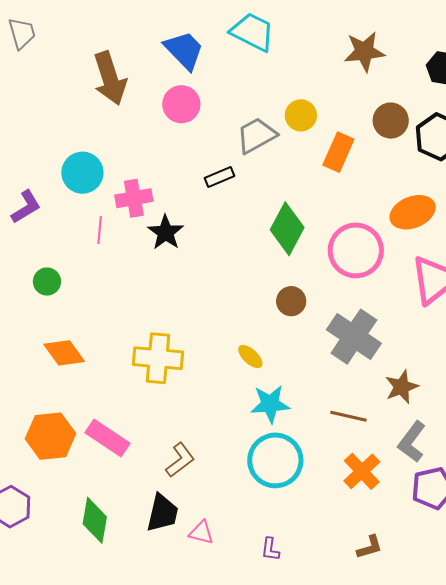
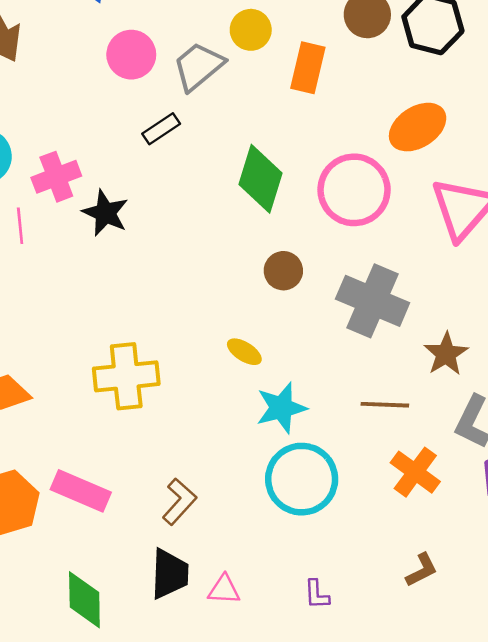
pink circle: (181, 104) -> (131, 55), moved
brown L-shape: (370, 547) -> (422, 570), moved

